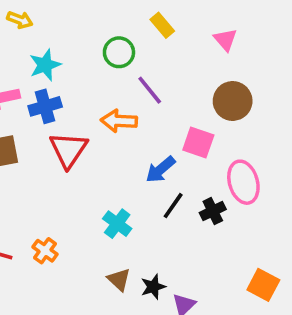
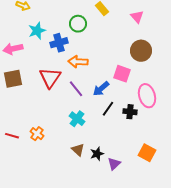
purple line: (150, 90) -> (76, 89), moved
blue cross: (45, 106) -> (59, 43), moved
black cross: (213, 211) -> (130, 112), turned 32
orange square: (263, 285) -> (147, 153), moved

